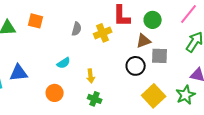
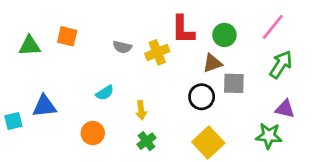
gray semicircle: (77, 29) -> (122, 47), turned 88
green star: (186, 95) -> (269, 136), turned 30
yellow square: (154, 96) -> (208, 142), moved
green cross: (95, 99) -> (147, 141), turned 32

